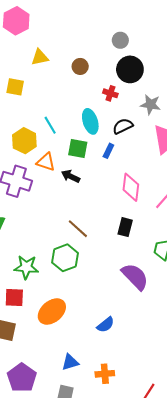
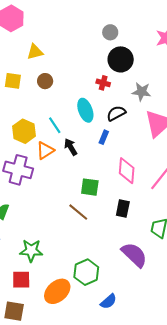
brown circle: (80, 66) -> (45, 81), moved
cyan line: (50, 125) -> (55, 125), moved
green square: (78, 148) -> (90, 187), moved
orange triangle: (46, 162) -> (45, 150), turned -48
black arrow: (71, 176) -> (71, 147), moved, turned 36
green hexagon: (65, 258) -> (86, 272), moved

